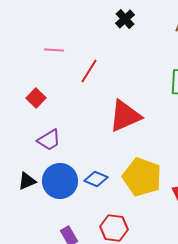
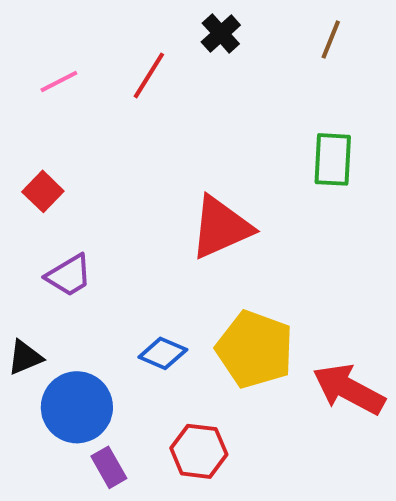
pink line: (54, 50) -> (59, 81), moved, turned -30
red line: (89, 71) -> (149, 75), moved
blue circle: (60, 181) -> (77, 407), moved

